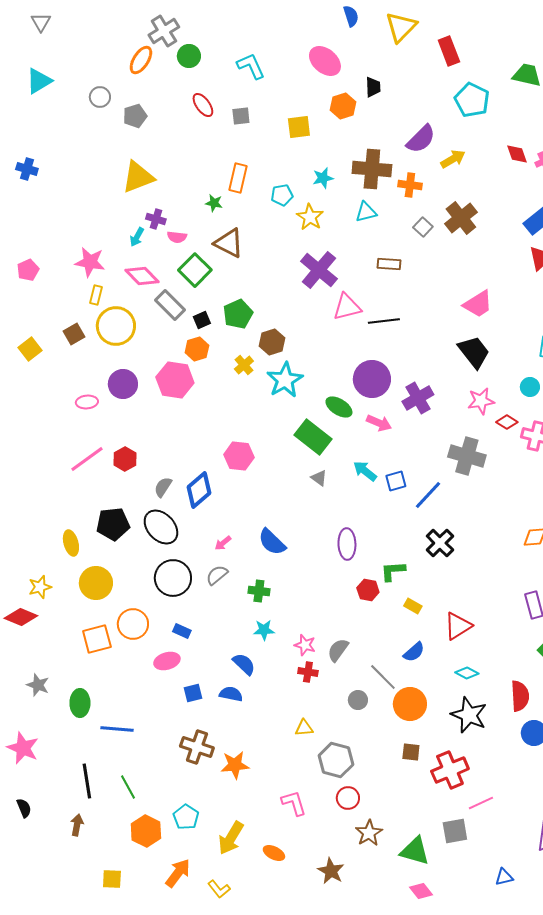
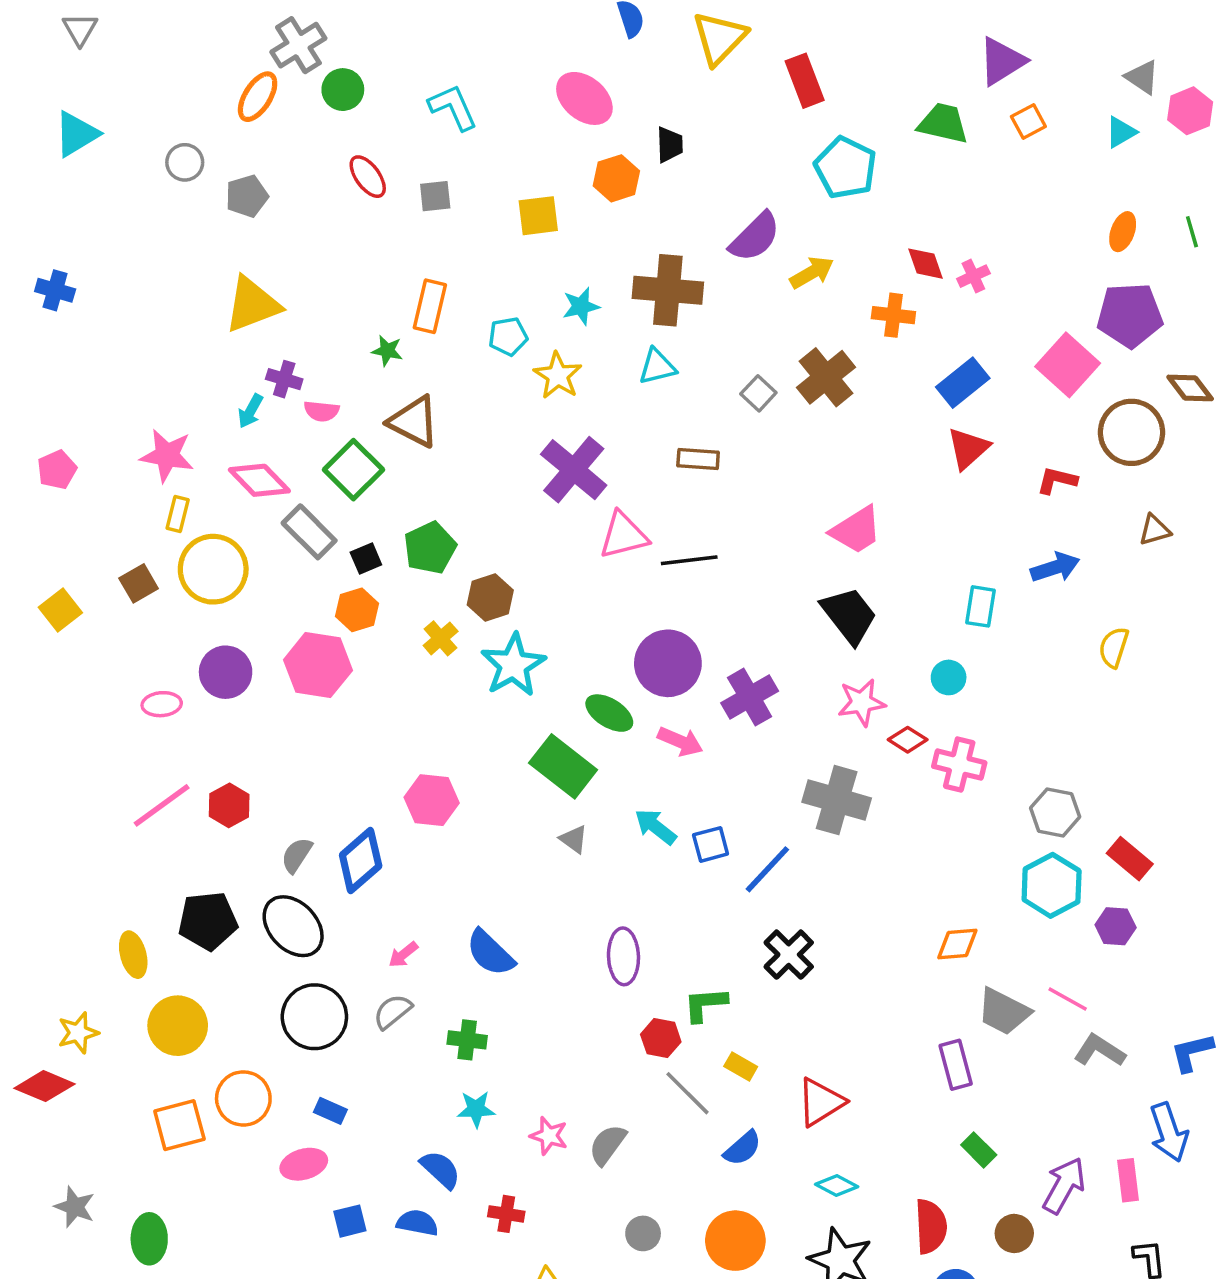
orange cross: (410, 185) -> (893, 315), moved
red cross: (308, 672) -> (506, 1214), moved
gray line: (383, 677) -> (687, 1093), moved

